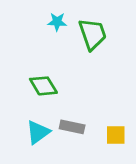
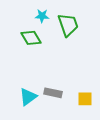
green diamond: (43, 86) -> (31, 38), moved

